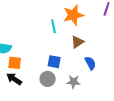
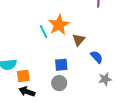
orange star: (73, 15) -> (59, 25), moved
cyan line: (53, 26) -> (44, 31), moved
gray star: (73, 82) -> (105, 79), moved

